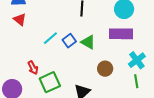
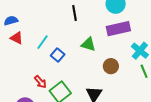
cyan line: (50, 38) -> (43, 42), moved
blue square: (69, 41) -> (58, 55), moved

